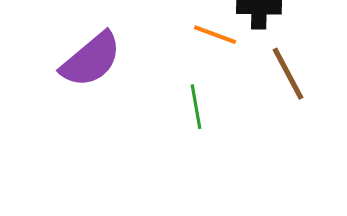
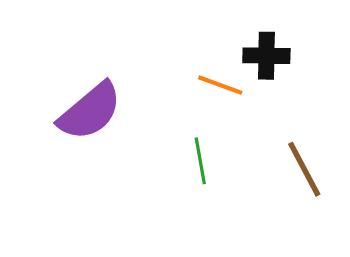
brown line: (288, 74) -> (304, 169), moved

